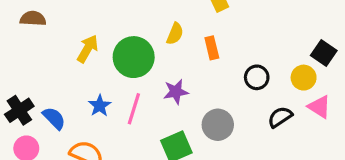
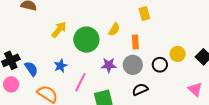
yellow circle: (304, 78) -> (178, 54), moved
pink line: (134, 109) -> (80, 82), moved
black semicircle: (280, 117) -> (140, 89), moved
gray circle: (218, 125) -> (133, 65), moved

